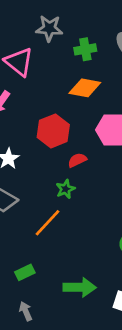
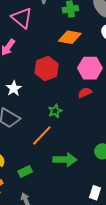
red semicircle: (77, 160) -> (85, 93), moved
green arrow: (80, 287) -> (65, 160), moved

